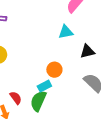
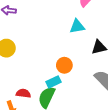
red semicircle: (16, 98) -> (23, 93), turned -48

